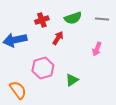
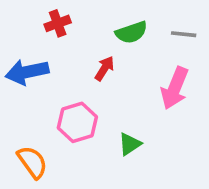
red cross: (42, 20) -> (58, 23), moved
pink arrow: (97, 49) -> (175, 88), size x1.6

